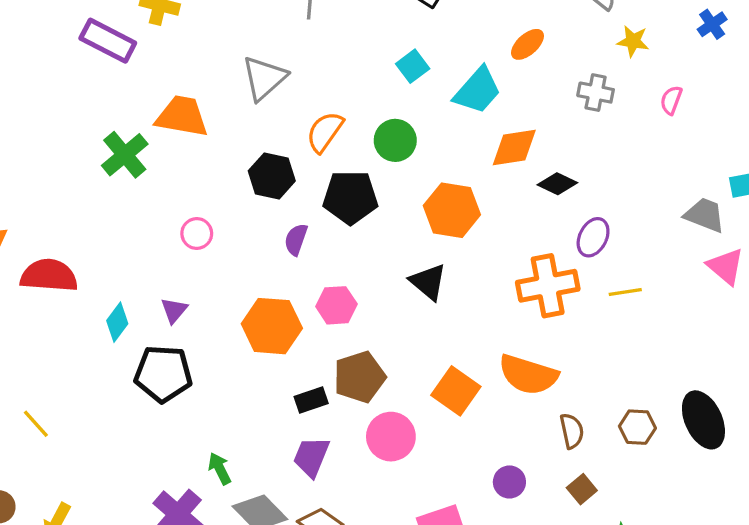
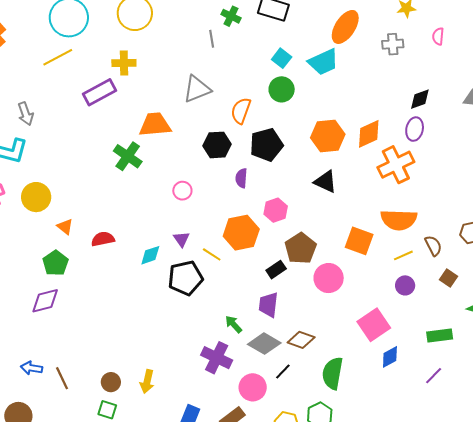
purple rectangle: (108, 41) -> (99, 92), turned -40
orange ellipse: (527, 44) -> (345, 27), size x1.6
gray triangle: (264, 78) -> (197, 89), turned 36
cyan trapezoid: (477, 91) -> (323, 62), turned 40
green circle: (395, 140) -> (282, 89), moved
orange diamond: (514, 148) -> (369, 134), moved
black diamond: (557, 184) -> (420, 99), moved, turned -30
red semicircle: (49, 276) -> (103, 239), size x0.7
yellow line: (625, 292) -> (403, 255), moved
cyan diamond: (117, 322) -> (150, 255), turned 50
yellow line: (36, 424) -> (212, 254), moved
purple trapezoid: (311, 457) -> (268, 305), moved

